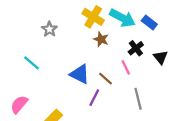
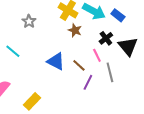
black triangle: (161, 57) -> (128, 46), size x1.5
purple line: (94, 98) -> (88, 82), moved
gray line: (138, 99) -> (110, 72), moved

